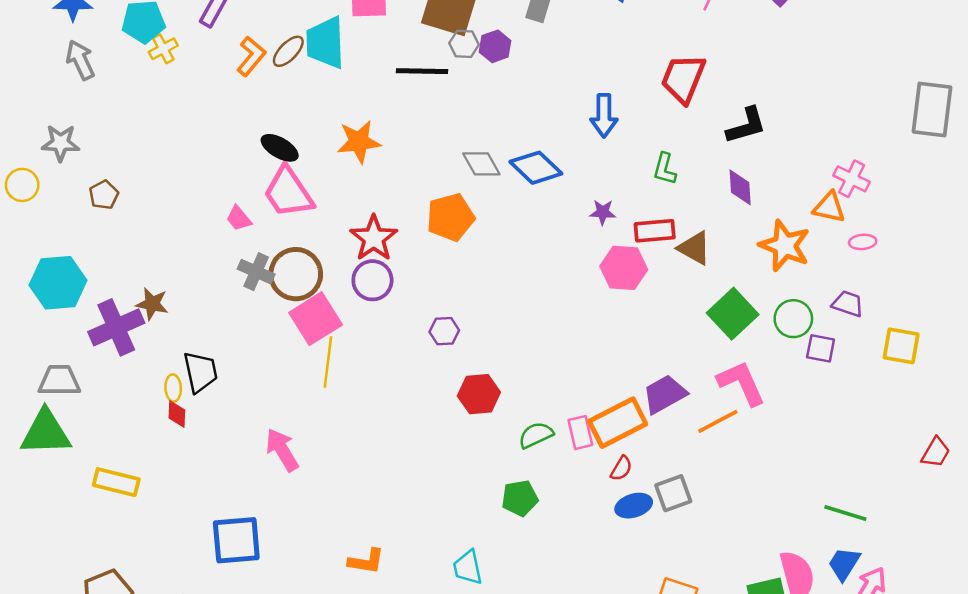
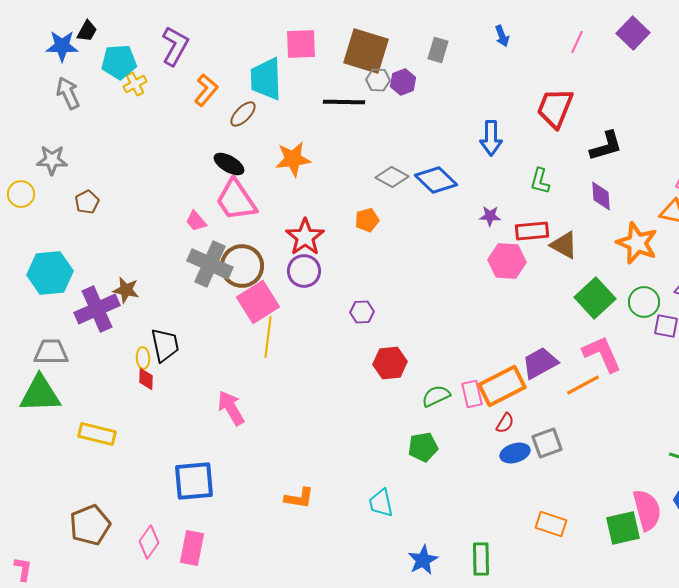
brown ellipse: (288, 51) -> (243, 114), moved
gray diamond: (481, 164) -> (392, 177), turned -32
orange pentagon: (450, 217) -> (367, 220), size x0.6
gray cross: (256, 272) -> (210, 264), size x1.5

